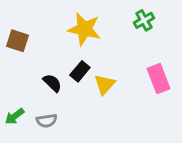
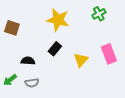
black semicircle: (52, 83) -> (28, 61), moved, turned -40
yellow triangle: (105, 84) -> (81, 60), moved

